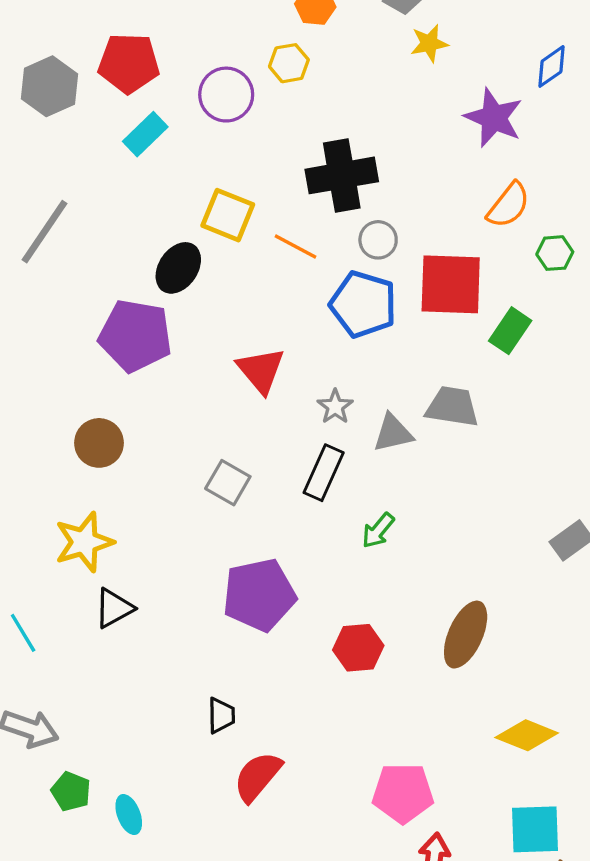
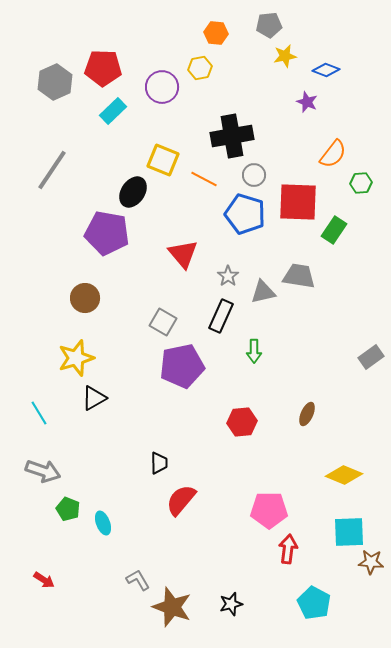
blue diamond: (551, 66) -> (326, 70), moved, turned 56
purple star: (494, 118) -> (307, 102), moved, size x0.6
green arrow: (378, 530) -> (254, 351), turned -40
purple pentagon: (259, 595) -> (182, 366), moved
brown ellipse: (466, 635) -> (307, 414), size x0.6

